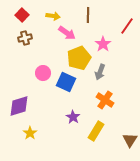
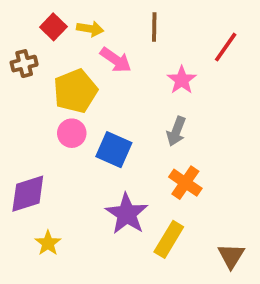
red square: (22, 15) -> (53, 27), moved
brown cross: (25, 38) -> (24, 64), moved
yellow pentagon: (79, 58) -> (75, 91), moved
purple star: (73, 117) -> (127, 214), size x1.6

